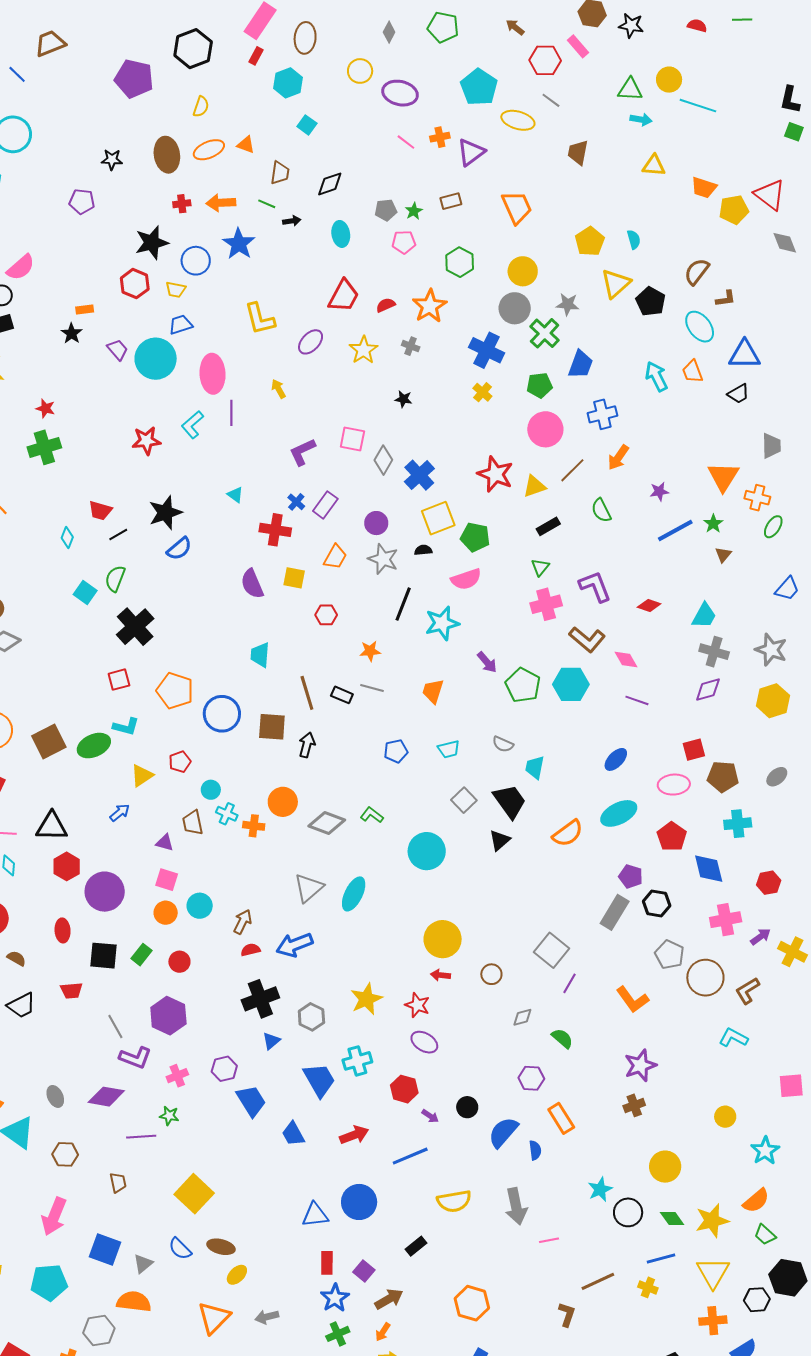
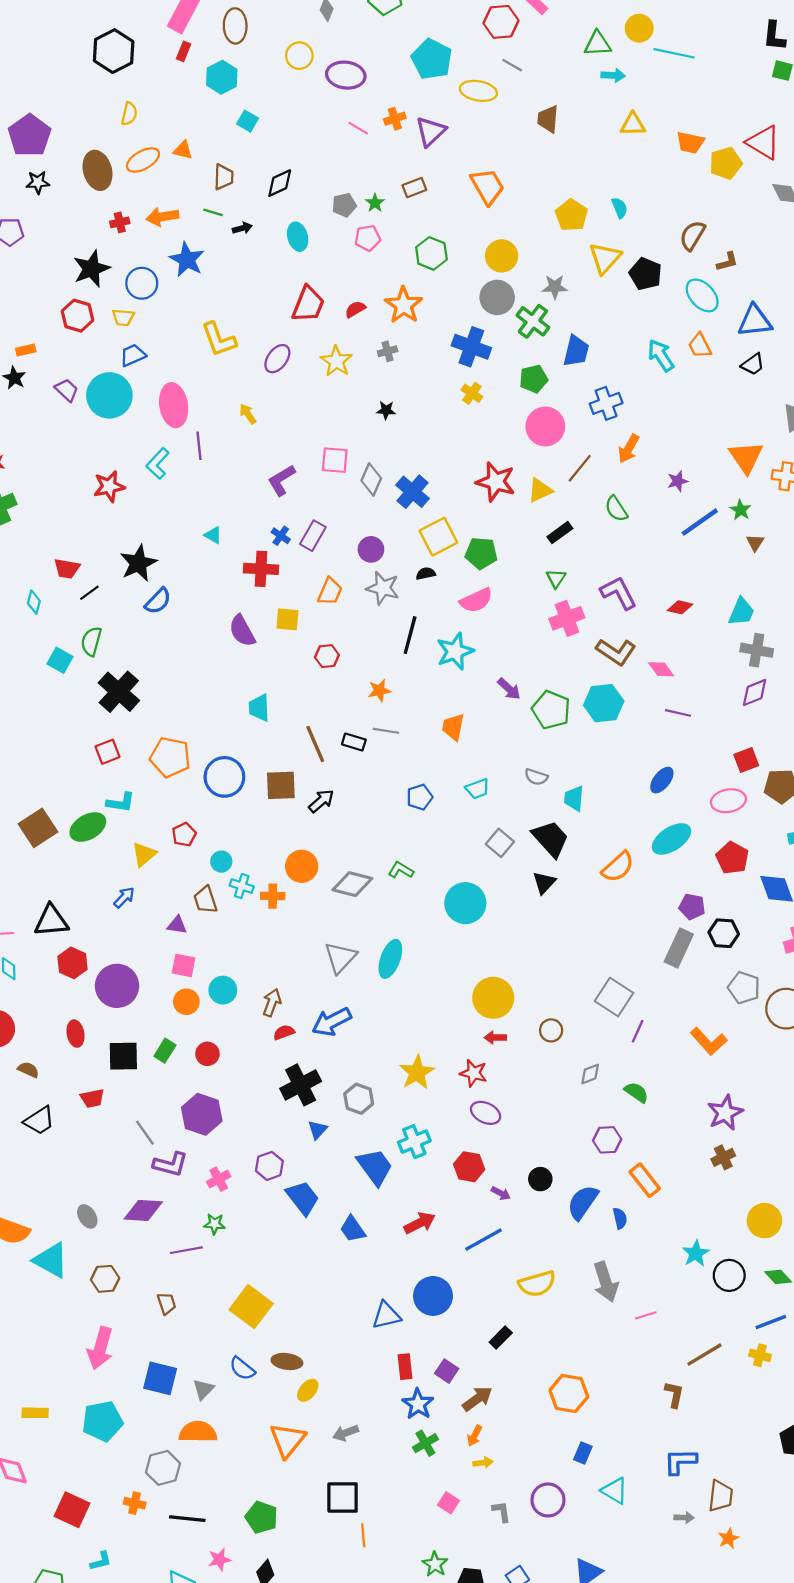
purple pentagon: (134, 79) -> (29, 136), moved, turned 30
gray cross: (411, 346) -> (388, 351), turned -30
black arrow: (307, 745) -> (321, 801), turned 40

